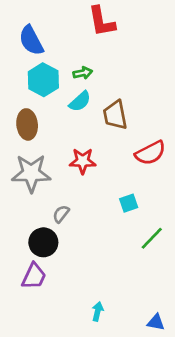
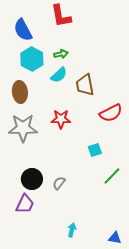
red L-shape: (102, 21) -> (61, 16), moved
gray semicircle: (61, 214) -> (59, 183), moved

